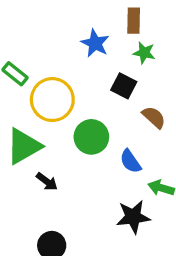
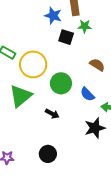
blue star: (95, 43) -> (53, 16), moved
black square: (124, 86) -> (66, 37), moved
black arrow: (47, 182) -> (52, 114), moved

